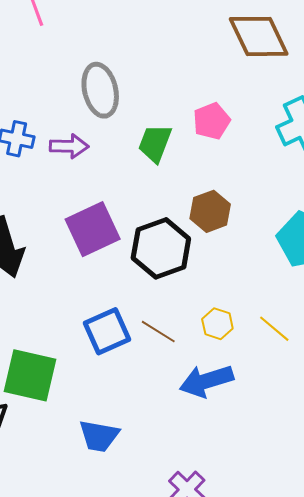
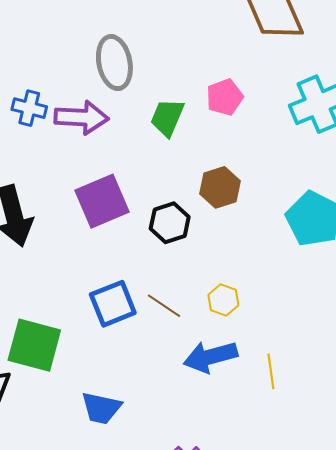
purple arrow: (69, 146) -> (81, 117), size x1.4
black hexagon: (161, 248) -> (170, 223), size x0.7
yellow line: (274, 329) -> (271, 371), moved, turned 40

